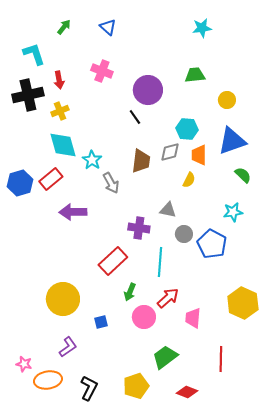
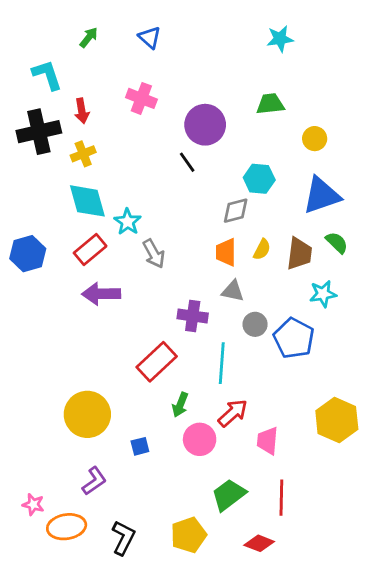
orange trapezoid: (199, 155) -> (226, 252), moved
brown trapezoid: (141, 161) -> (299, 254), moved
red rectangle: (51, 179) -> (90, 249), moved
red line: (221, 359) -> (281, 498), moved

